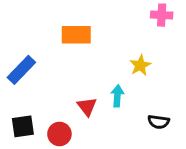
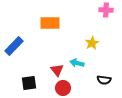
cyan arrow: (117, 96) -> (77, 63), turned -80
black square: (23, 126) -> (29, 83), moved
red circle: (59, 134) -> (63, 88), moved

